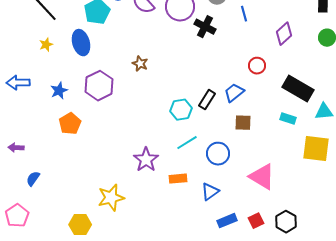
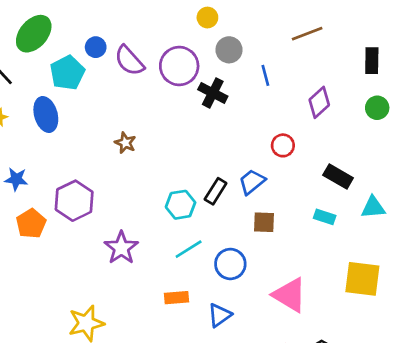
purple hexagon: (99, 86) -> (74, 201), moved
black rectangle: (298, 89) -> (338, 176), size x0.7
blue star: (59, 91) -> (16, 179), turned 30
yellow square: (316, 149) -> (362, 279), moved
purple star: (146, 160) -> (121, 248), moved

